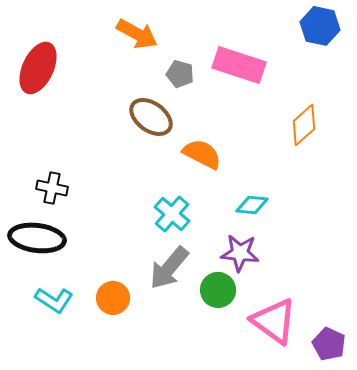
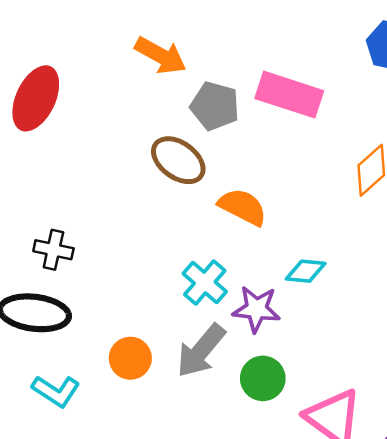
gray pentagon: (180, 74) -> (215, 106), size x1.4
purple star: (240, 253) -> (256, 309), moved
orange circle: (113, 298) -> (130, 358), moved

